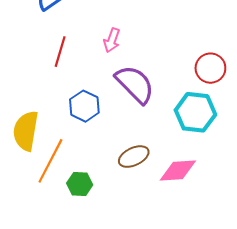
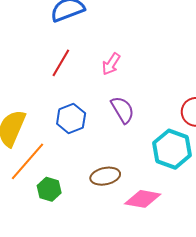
purple semicircle: (135, 84) -> (123, 110), size x0.7

